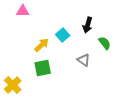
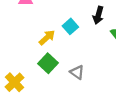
gray triangle: (84, 60) -> (77, 72), moved
green square: (43, 68) -> (48, 63), turned -36

